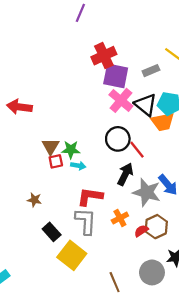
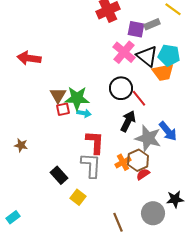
purple square: (116, 76) -> (136, 29), moved, size x0.7
green star: (71, 150) -> (77, 98), size x1.4
red L-shape: (90, 197) -> (95, 142), turned 85
brown star: (34, 200) -> (21, 145), moved
brown hexagon: (156, 227) -> (138, 160), moved
yellow square: (72, 255) -> (78, 197), size x0.6

